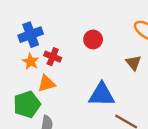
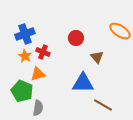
brown triangle: (133, 63) -> (97, 57), moved
green pentagon: (27, 104) -> (22, 91), turned -30

